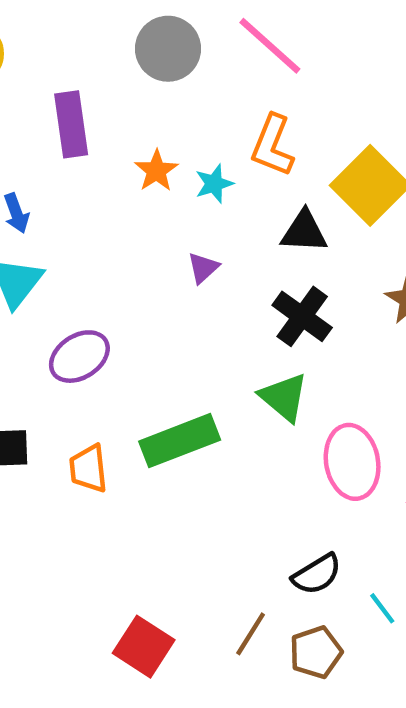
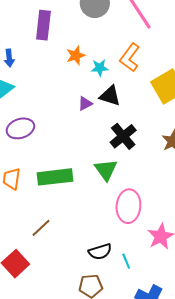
black triangle: (304, 232) -> (110, 96), moved
cyan line: (382, 608) -> (126, 261), moved
brown line: (251, 634) -> (41, 228), moved

